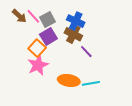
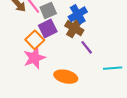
blue cross: (76, 21) -> (78, 14), turned 30
cyan line: (91, 83) -> (113, 68), moved

